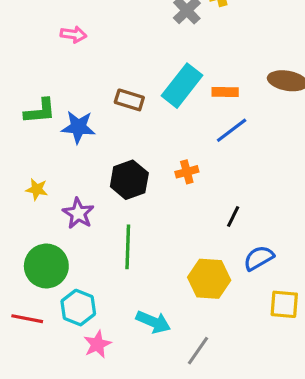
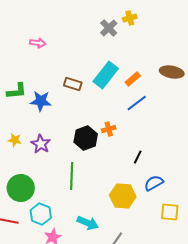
orange rectangle: (225, 92) -> (133, 79), turned -42
black hexagon: (129, 180) -> (86, 138), moved
purple star: (78, 213) -> (41, 144), moved

